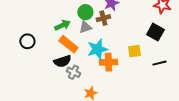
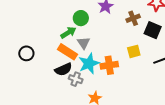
brown cross: (103, 18) -> (133, 18), moved
green arrow: (62, 25) -> (68, 33), moved
gray triangle: (85, 27) -> (84, 43), moved, turned -40
cyan star: (97, 49) -> (89, 63), moved

